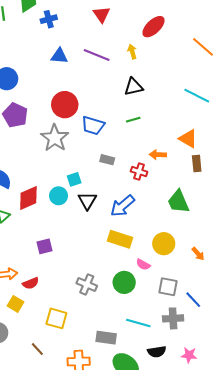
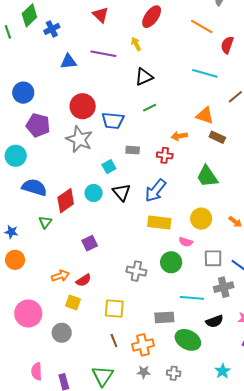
brown rectangle: (197, 163) -> (217, 137), turned -49
cyan square: (74, 179) -> (109, 167), moved
brown line: (37, 349) -> (114, 341), moved, turned 32

